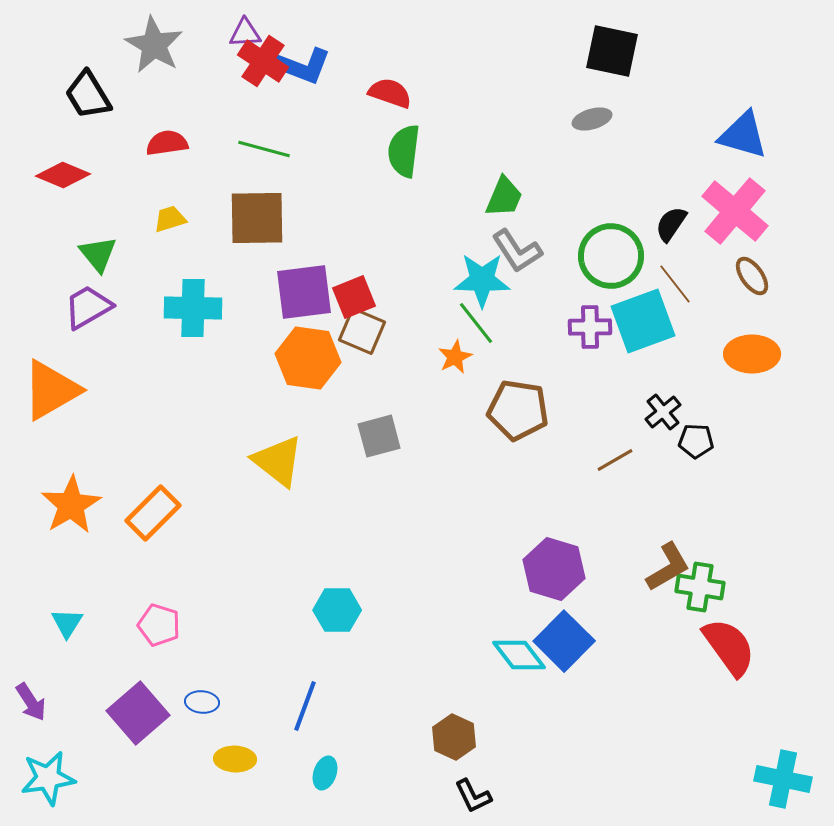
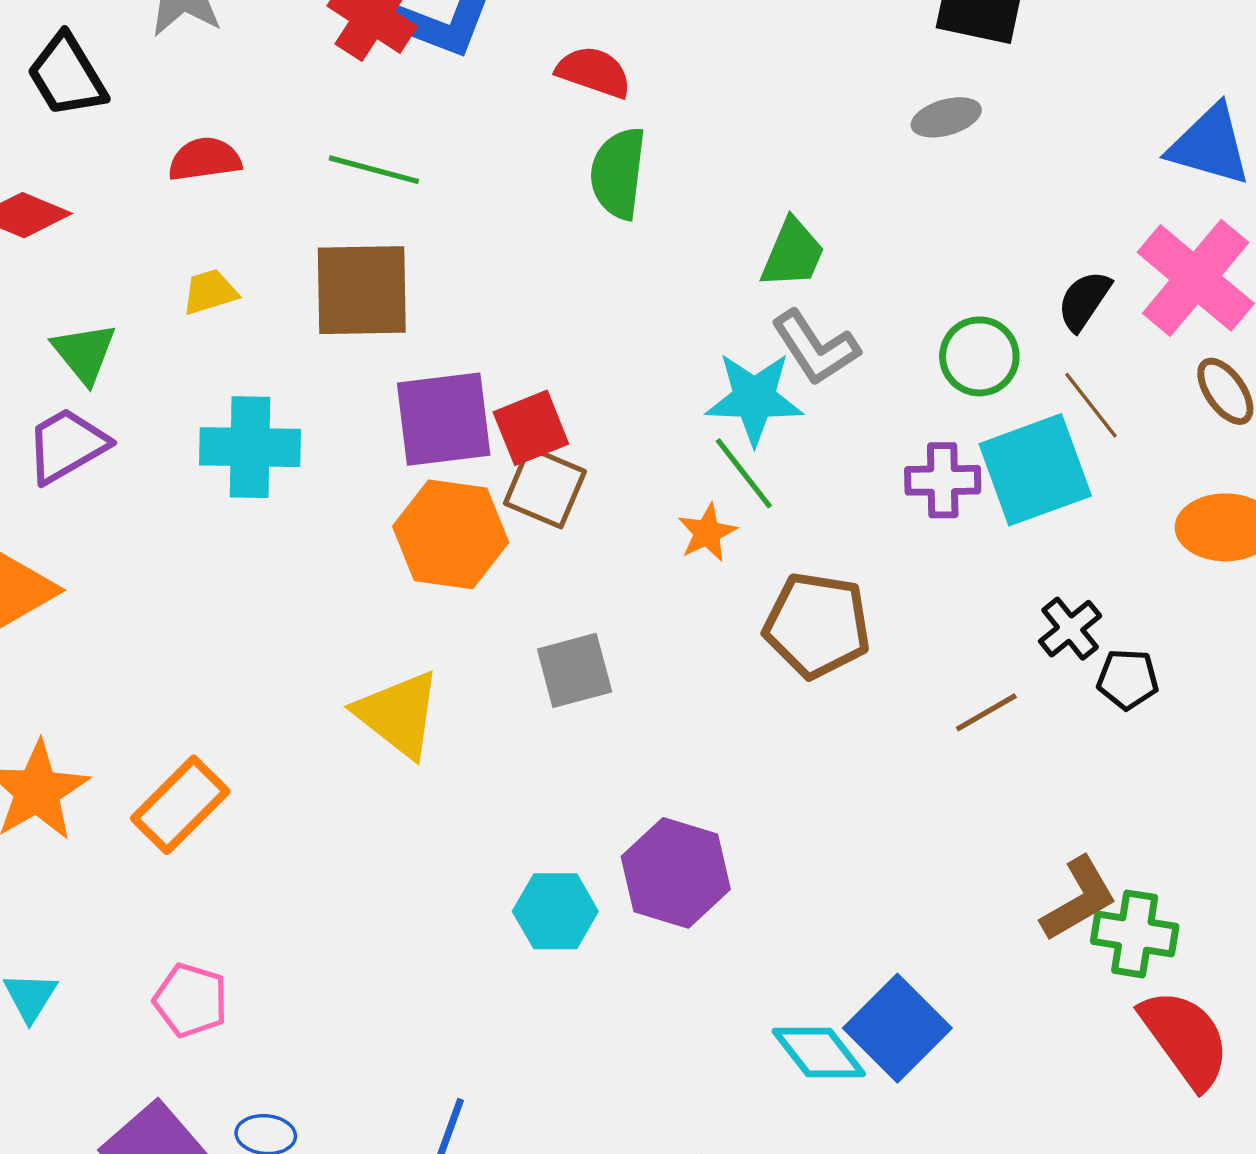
green circle: (611, 256) -> (979, 356), size x0.7
purple hexagon: (554, 569) -> (676, 873), moved
cyan hexagon: (337, 610) -> (555, 911), moved

